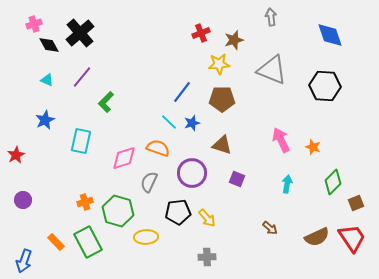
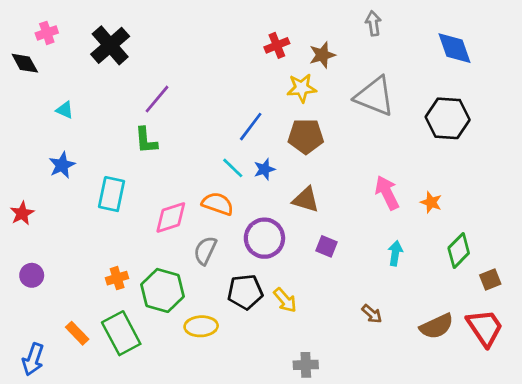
black diamond: (49, 45) -> (25, 63), moved
purple line: (82, 77) -> (157, 99), moved
green L-shape: (106, 102) -> (146, 140), turned -50
gray cross: (207, 257) -> (306, 365), moved

